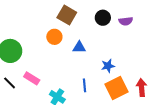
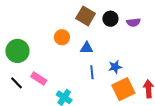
brown square: (67, 15) -> (86, 16), moved
blue line: (85, 85) -> (92, 72), moved

